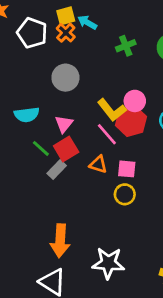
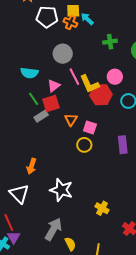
white pentagon: (32, 33) -> (47, 17), turned -30
orange cross: (66, 33) -> (70, 22), turned -32
pink circle: (135, 101) -> (115, 77), moved
pink line: (107, 134) -> (74, 77), moved
orange triangle: (98, 164) -> (71, 120), turned 32
orange arrow: (60, 241) -> (31, 166), size x0.7

